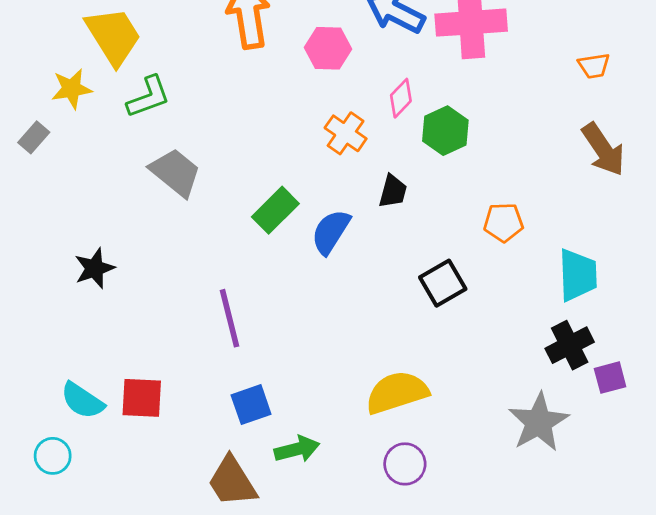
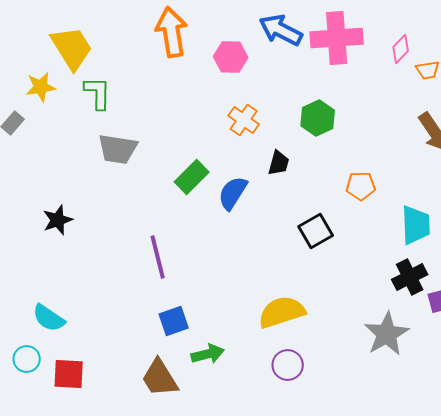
green L-shape: (148, 97) -> (98, 93), turned -69
pink diamond: (401, 98) -> (401, 49), moved
gray trapezoid: (175, 172) -> (118, 149), turned 150
red square: (142, 398) -> (69, 374), moved

